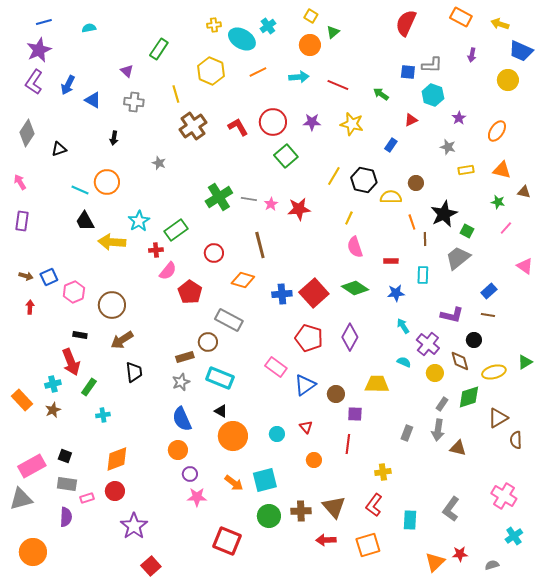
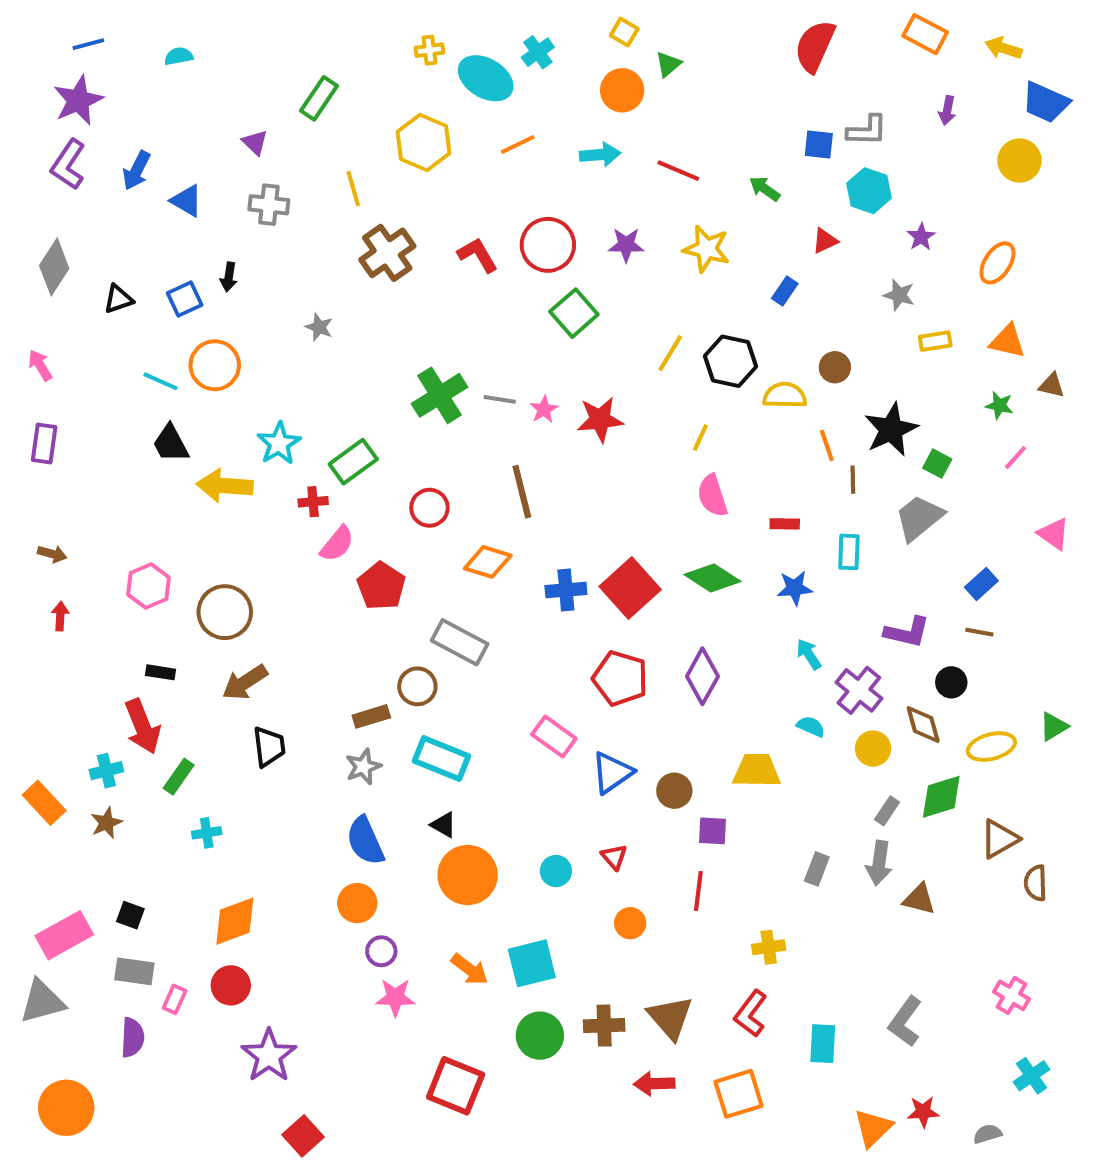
blue square: (49, 277) -> (185, 299), moved
pink cross: (504, 496) -> (1011, 995), size x0.7
pink rectangle: (87, 498) -> (175, 999), turned -48

